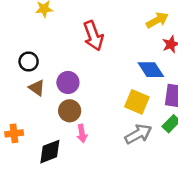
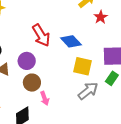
red arrow: (93, 36) -> (41, 35), moved
blue diamond: (151, 70) -> (71, 41), moved

